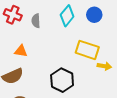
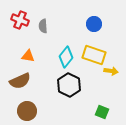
blue circle: (94, 15) -> (94, 24), moved
cyan diamond: (67, 16) -> (66, 57), moved

